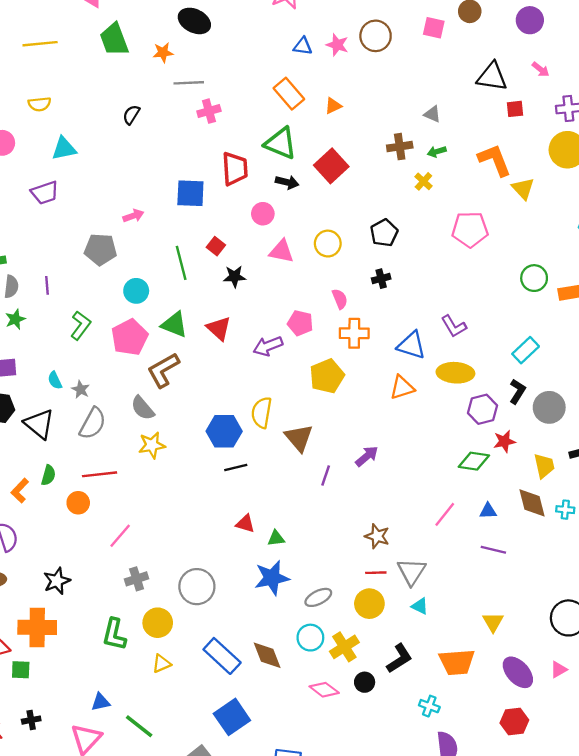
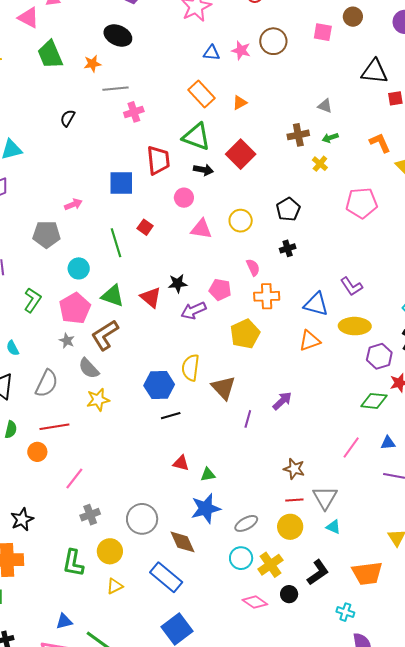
orange L-shape: (495, 160) -> (380, 143), size x0.7
black star: (235, 277) -> (178, 283), moved
gray star: (81, 389) -> (67, 341), moved
brown diamond: (267, 655) -> (183, 542), moved

